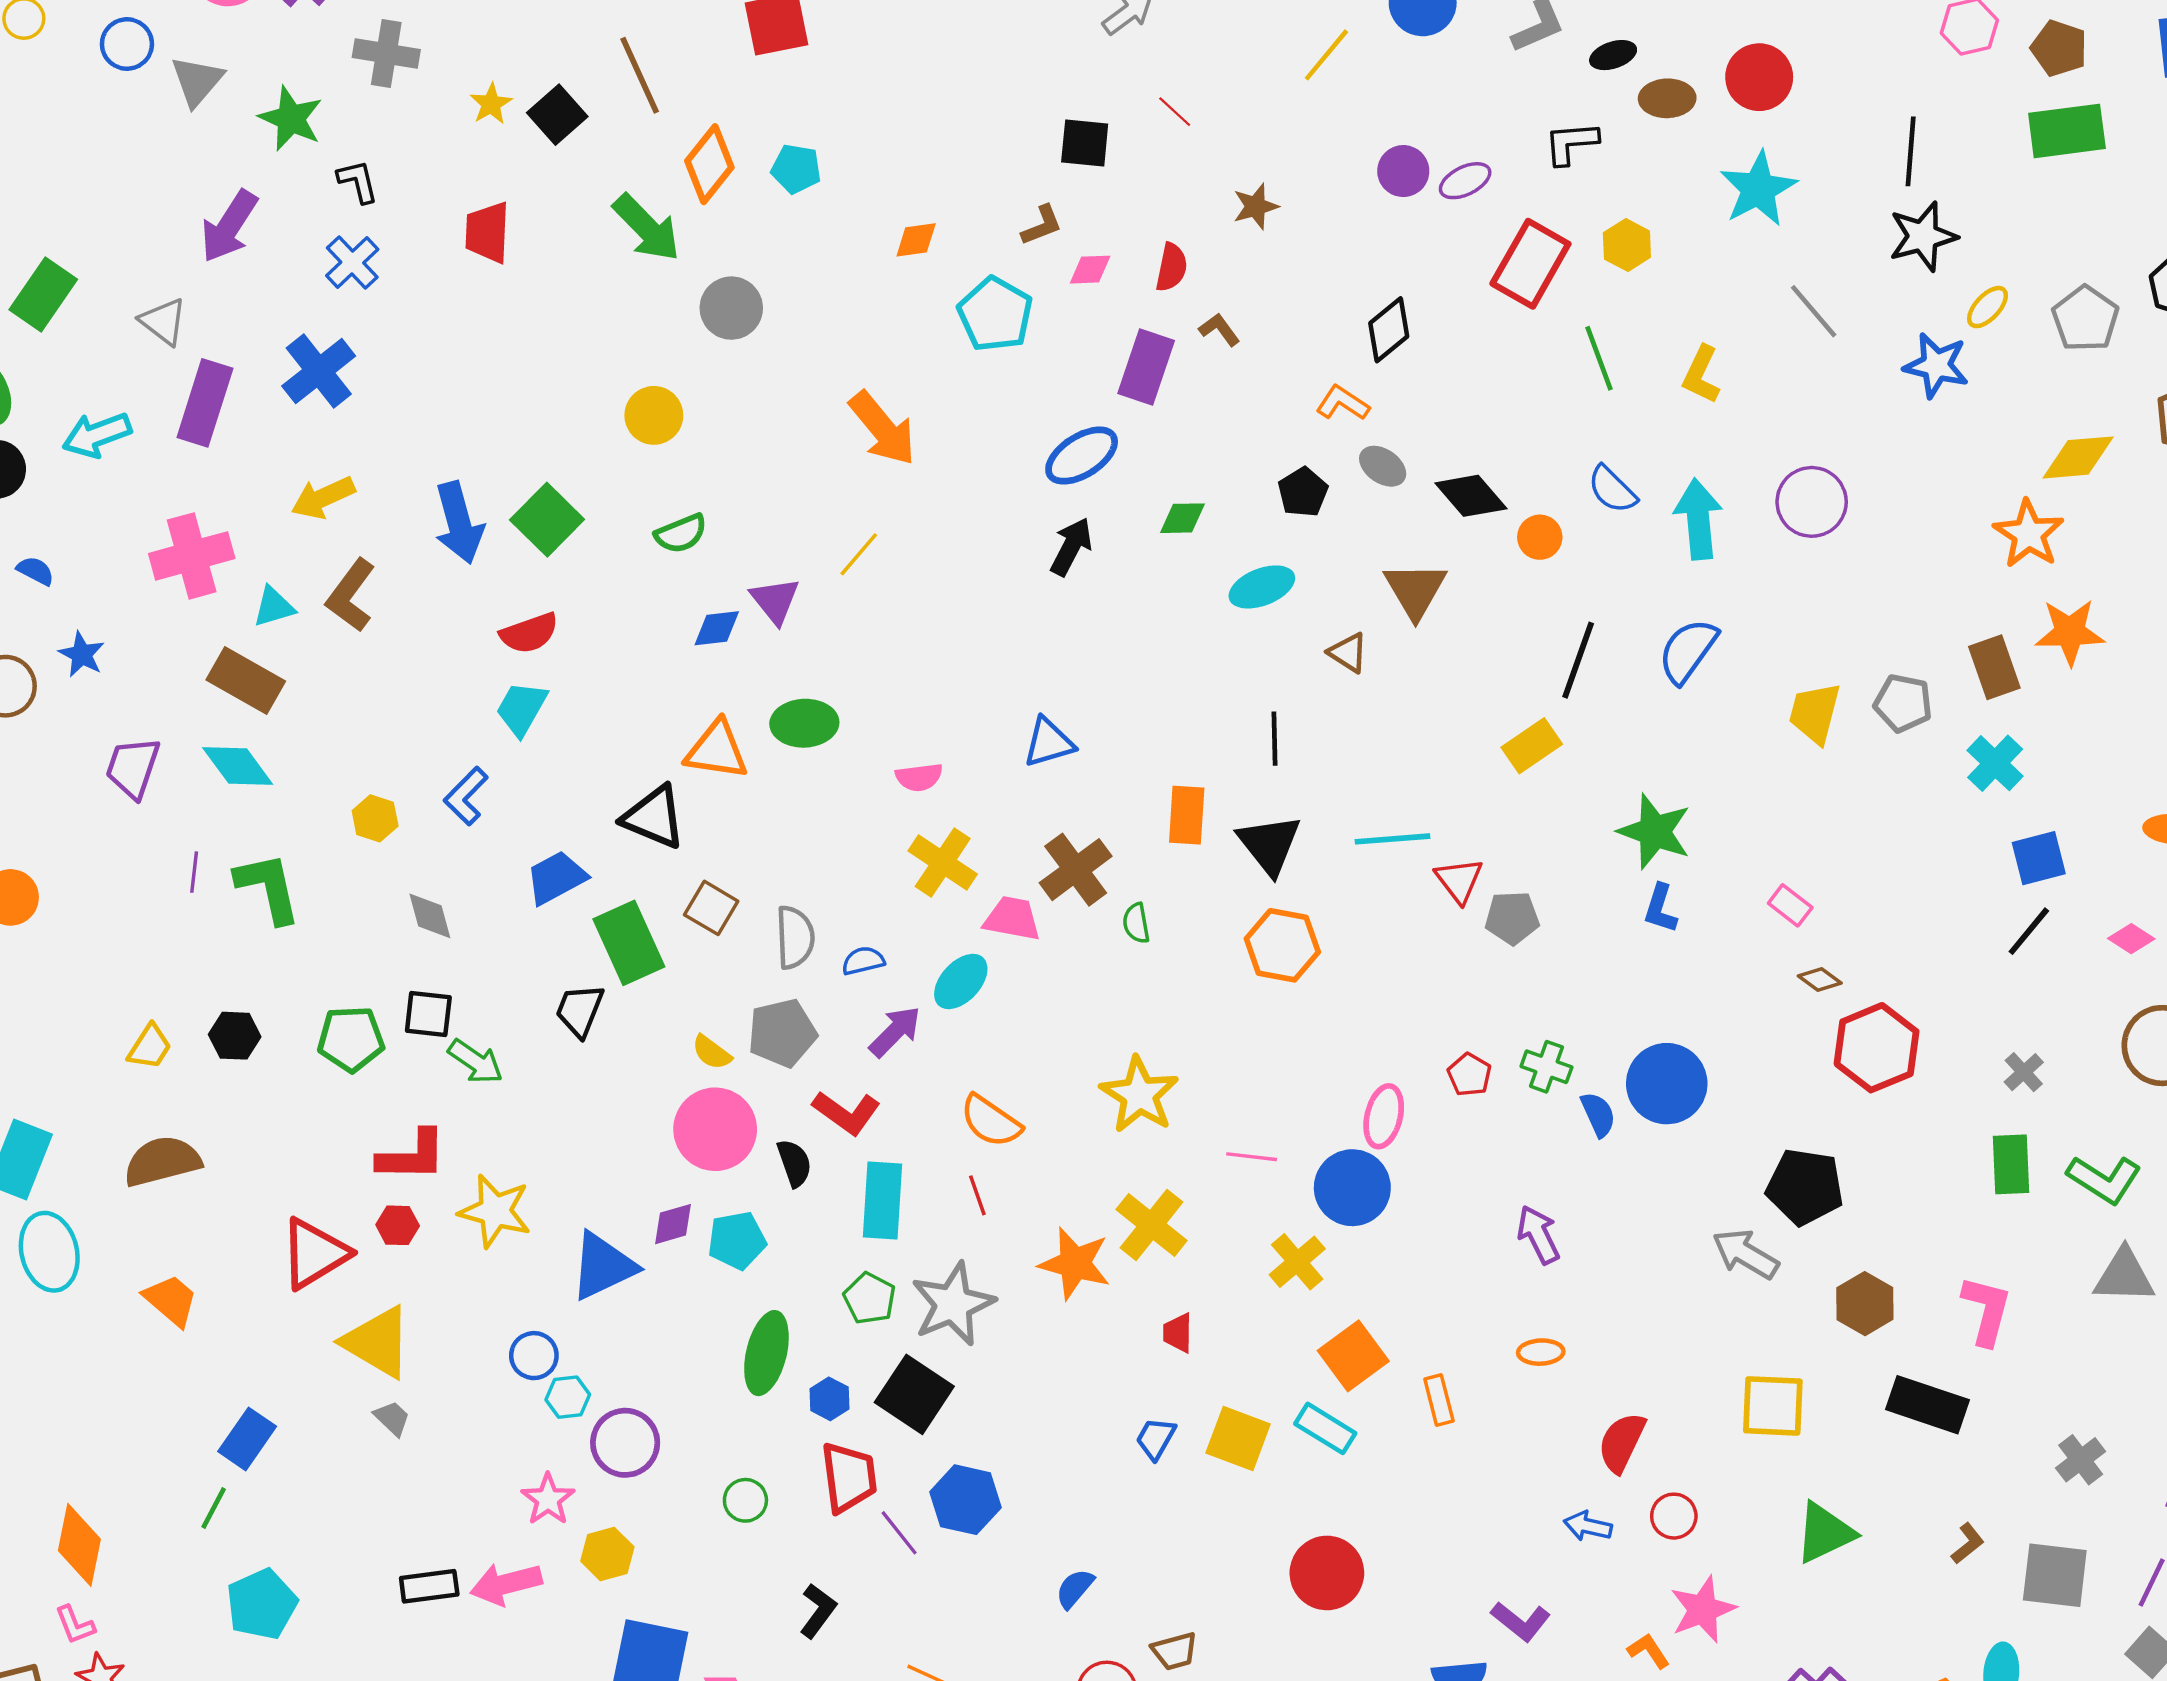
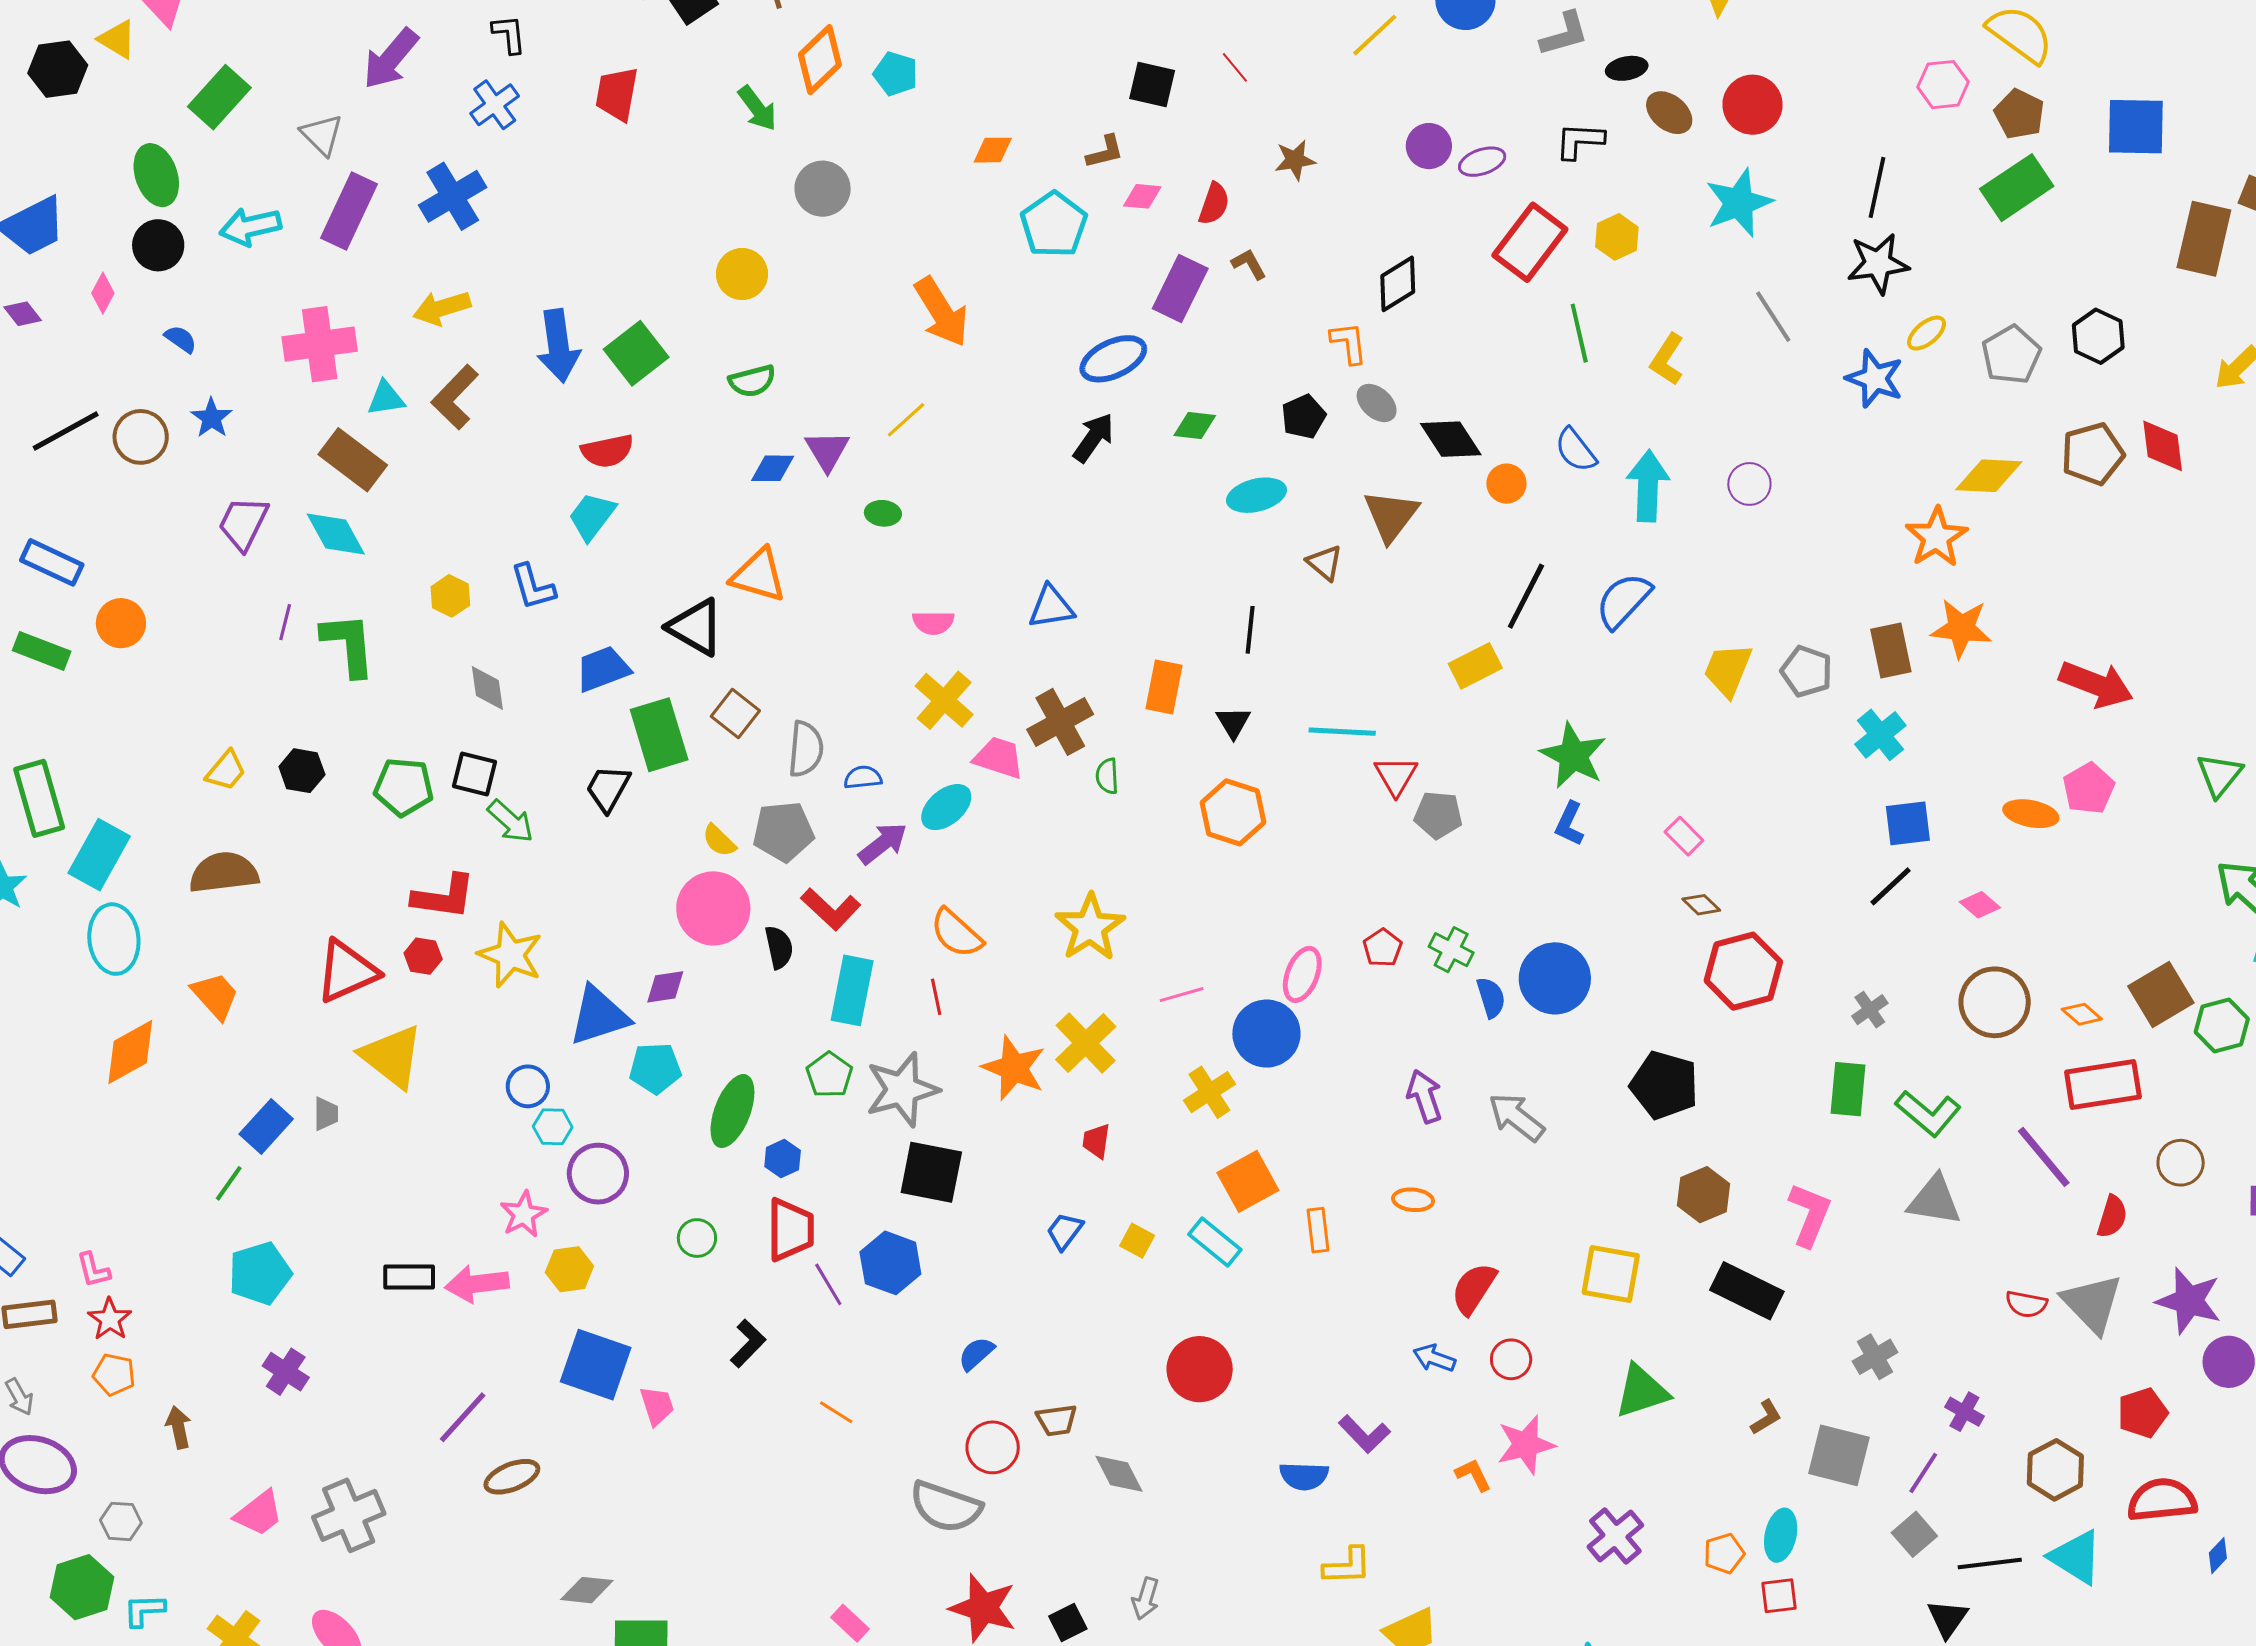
brown ellipse: (1667, 98) -> (1669, 113), turned 33
green rectangle: (2067, 131) -> (2017, 188), turned -34
green arrow: (647, 228) -> (757, 108), size x0.7
orange L-shape: (1343, 403) -> (1349, 343), turned 42
purple circle: (1812, 502) -> (1749, 484), size x0.7
green ellipse: (804, 723) -> (883, 513), moved, size x0.6
blue L-shape: (466, 796) -> (533, 587), turned -68
black triangle: (1269, 845) -> (1233, 722), size x0.6
pink line: (1252, 1157) -> (1182, 995), turned -30
cyan pentagon: (737, 1240) -> (655, 1068), moved
gray arrow: (1745, 1254) -> (1516, 1117), moved
black square: (914, 1394) -> (931, 1172), moved, turned -30
gray trapezoid: (392, 1418) -> (326, 1114), moved, turned 39
yellow square: (1238, 1438) -> (1137, 1241), size x0.6
orange diamond: (79, 1545) -> (130, 1052), moved, turned 42

